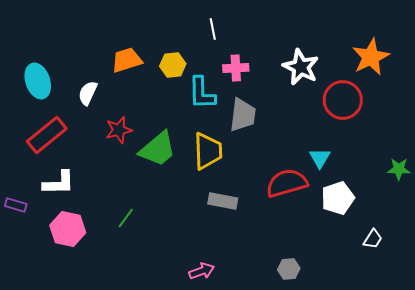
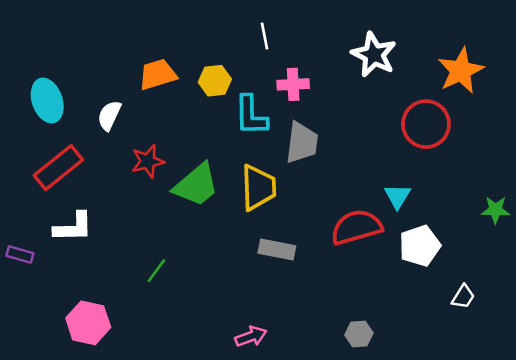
white star: (301, 67) -> (374, 55), moved
pink hexagon: (68, 229) -> (88, 323), moved

